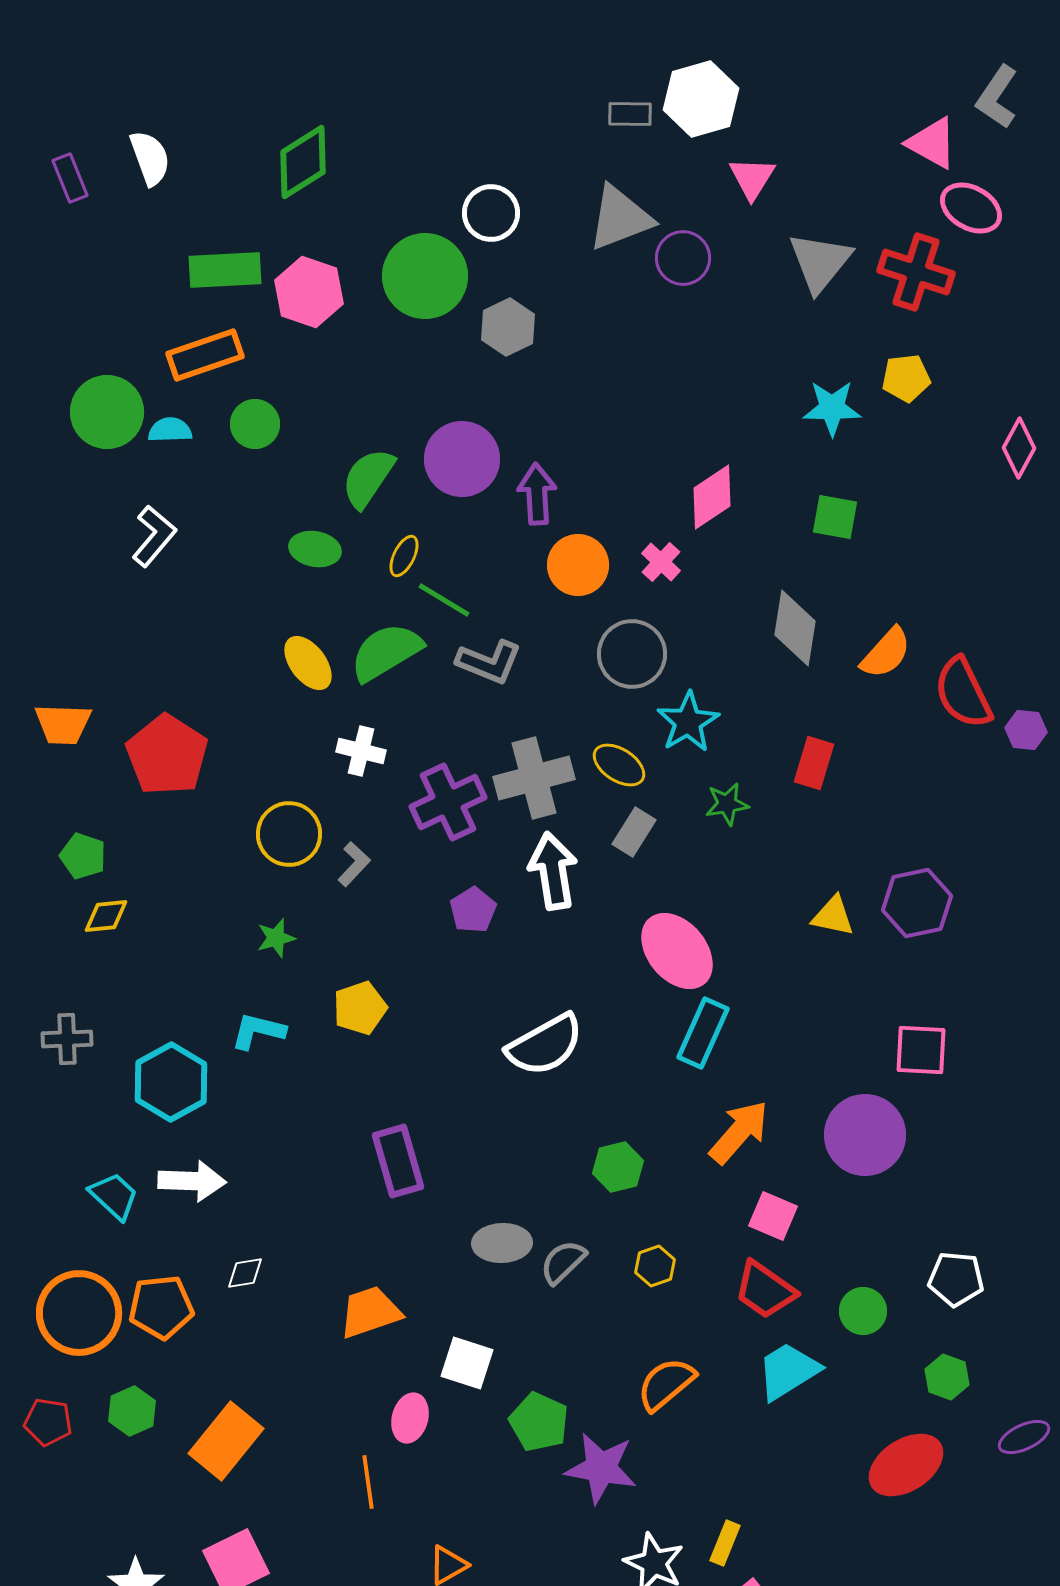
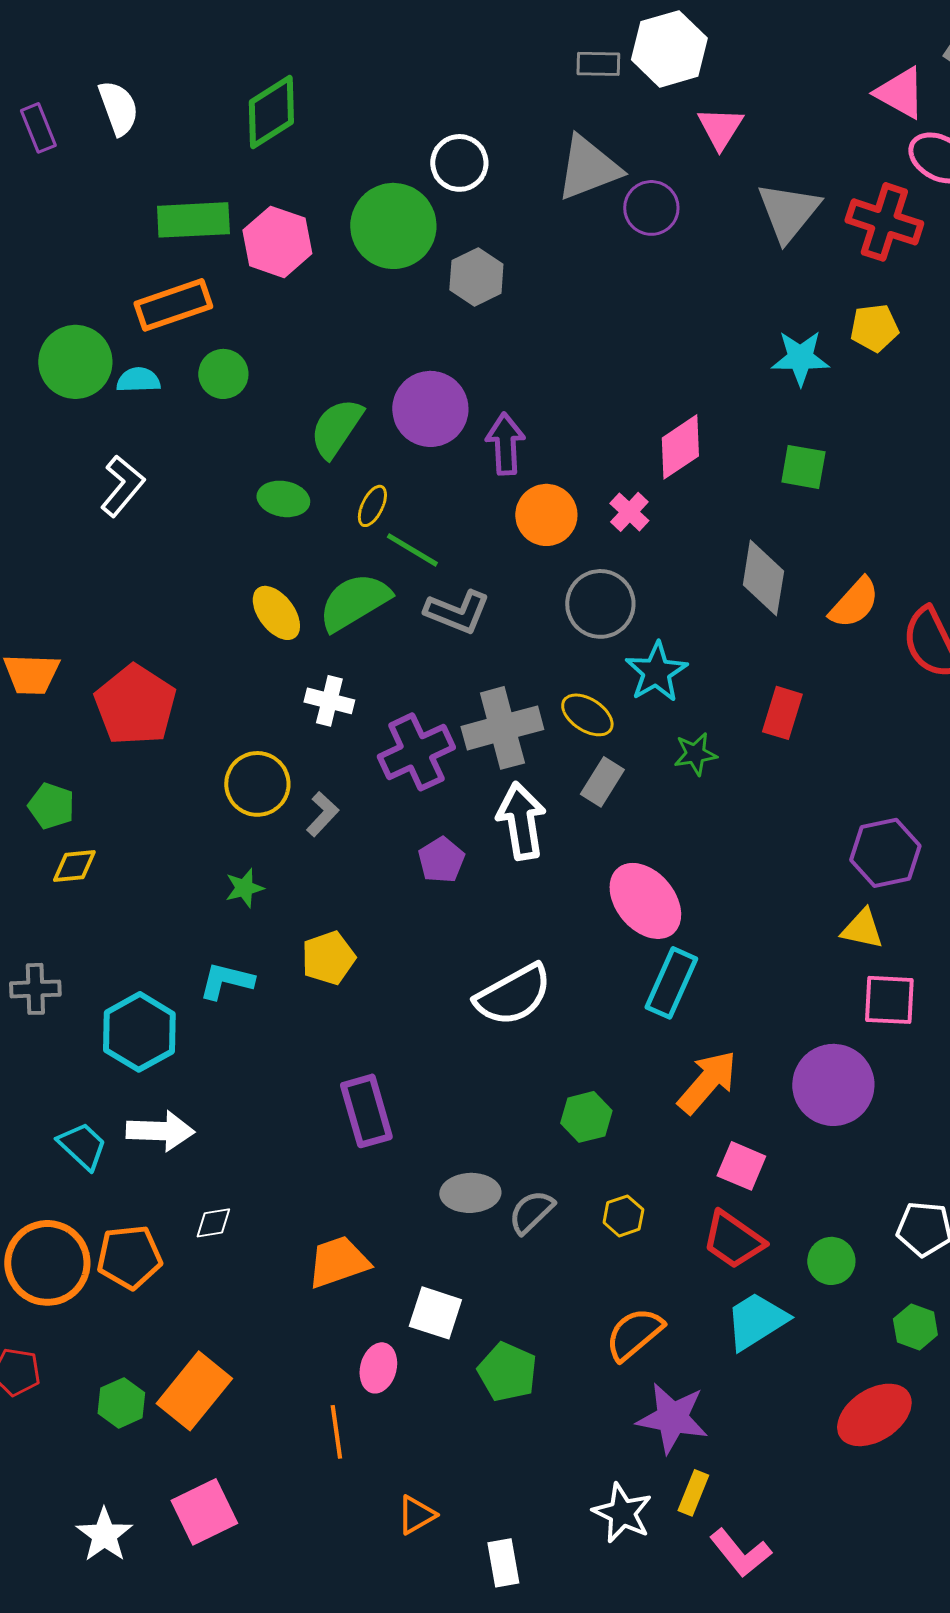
yellow triangle: (833, 916) -> (862, 929), moved
green hexagon: (132, 1411) -> (121, 1403), moved
purple star: (601, 1468) -> (672, 1418), moved

